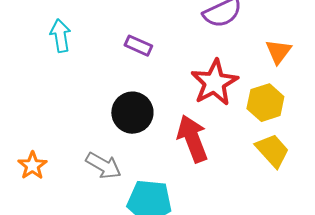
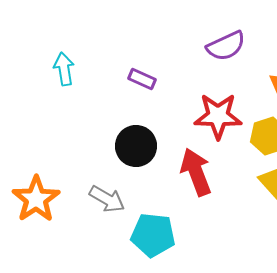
red star: (214, 83) -> (218, 116), turned 30
orange star: (32, 166) -> (36, 199), size x1.6

